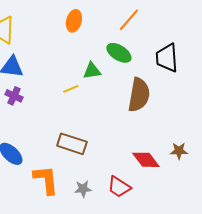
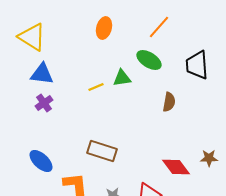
yellow line: (71, 89) -> (96, 87), moved
brown semicircle: (139, 95) -> (169, 102), size x0.6
purple cross: (14, 96) -> (44, 103), turned 30

